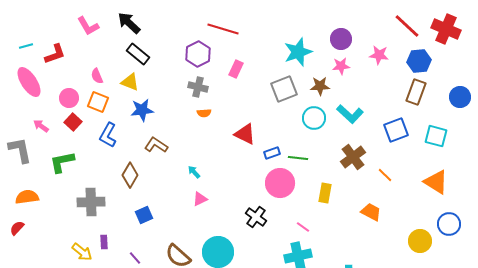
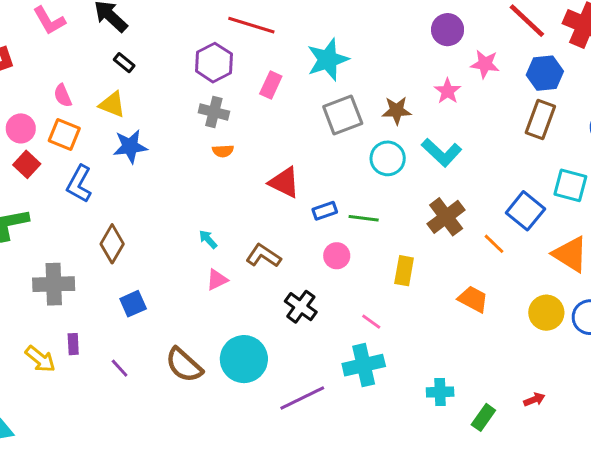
purple circle: (341, 39) -> (448, 30), moved
cyan star: (298, 52) -> (328, 60), moved
black rectangle: (138, 54) -> (124, 63), size x0.6
pink star: (341, 66) -> (448, 91), moved, turned -30
blue square: (396, 130) -> (525, 211), moved, turned -30
brown L-shape: (156, 145) -> (263, 256), moved
pink circle: (280, 183) -> (337, 256), size x0.6
yellow circle: (420, 241) -> (546, 313), moved

